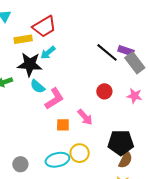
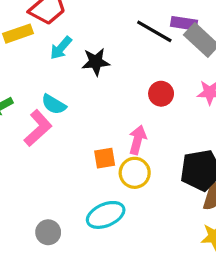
black star: (30, 64) -> (96, 62), moved, size x0.7
pink L-shape: (54, 99) -> (38, 128), moved
pink arrow: (85, 117) -> (138, 140), turned -114
yellow circle: (80, 153) -> (135, 173), moved

